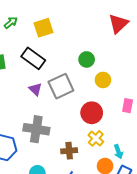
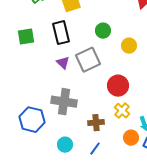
black rectangle: (33, 58) -> (61, 33), turned 40
green circle: (87, 59) -> (103, 31), moved
yellow circle: (103, 80) -> (129, 46), moved

